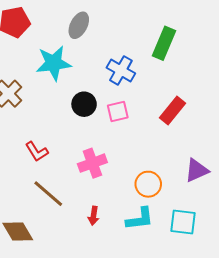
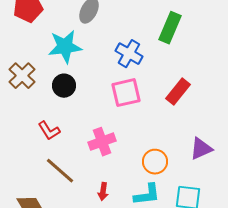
black circle: (84, 104) -> (64, 86), moved
pink square: (118, 112) -> (126, 93), size x1.4

